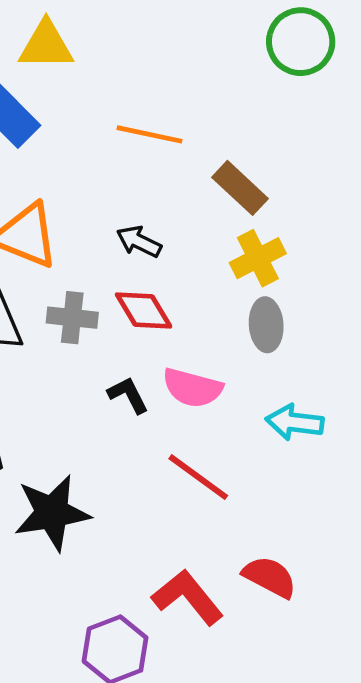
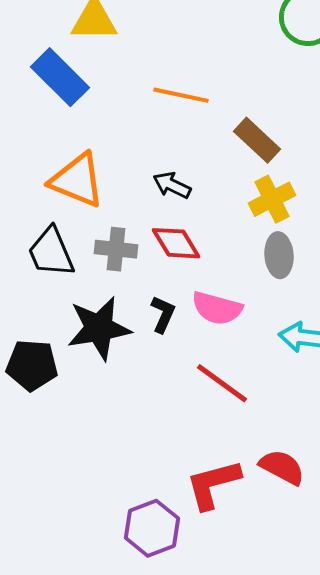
black L-shape: (128, 395) -> (163, 314), turned 51
black star: (52, 513) -> (99, 328), moved
red L-shape: (188, 597) -> (213, 484), turned -66

